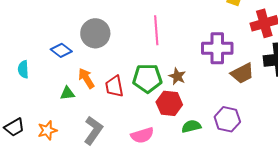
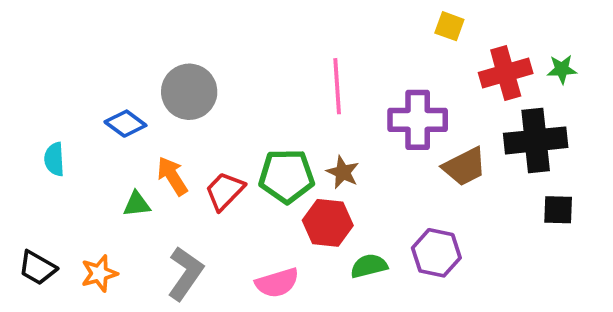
pink line: (156, 30) -> (337, 86), moved
red trapezoid: (114, 86) -> (225, 191), turned 55
black trapezoid: (14, 127) -> (37, 268), turned 60

